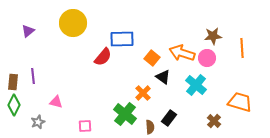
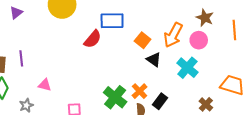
brown star: (213, 36) -> (205, 18), turned 30
orange arrow: (182, 53) -> (173, 35), turned -80
orange cross: (143, 93) -> (140, 91), moved

